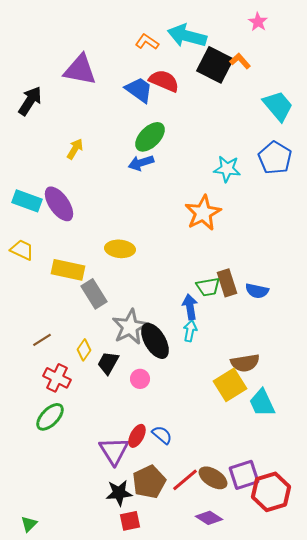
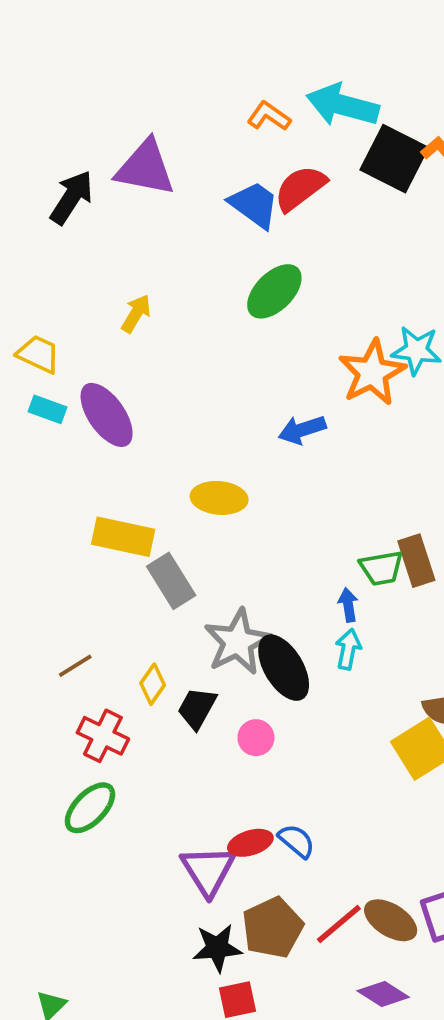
red semicircle: (164, 81) -> (300, 188), turned -60
black arrow: (30, 101) -> (72, 197), moved
blue arrow: (141, 163) -> (302, 430), moved
cyan rectangle: (27, 201) -> (48, 409), size x0.7
orange star: (203, 213) -> (372, 373), moved
yellow trapezoid: (22, 250) -> (38, 354), moved
blue arrow: (190, 307) -> (348, 605), size x0.7
red ellipse: (137, 436) -> (250, 843), turned 45

